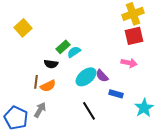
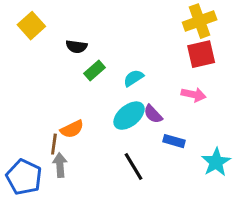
yellow square: (23, 28) -> (31, 26), moved
cyan semicircle: (74, 52) -> (134, 78), moved
black semicircle: (51, 64) -> (76, 47), moved
brown line: (36, 82) -> (54, 144), moved
gray arrow: (40, 110) -> (60, 165), turned -35

